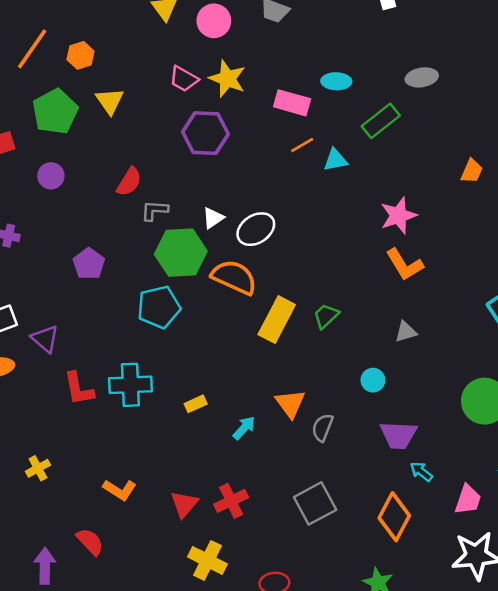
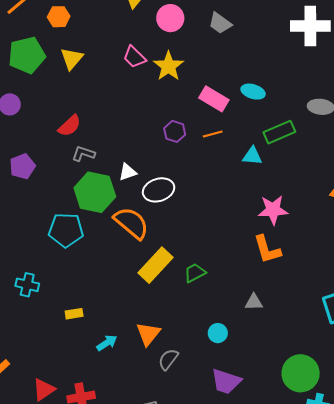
purple hexagon: (205, 133) -> (175, 131), moved, size x0.6
cyan triangle: (335, 160) -> (252, 156), moved
purple pentagon: (89, 264) -> (22, 166), moved
cyan cross: (130, 385) -> (27, 285), size x0.7

